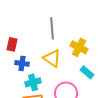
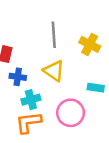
yellow cross: (79, 47) -> (90, 44), moved
cyan rectangle: (87, 72) -> (96, 88), turned -32

